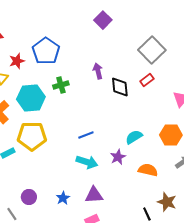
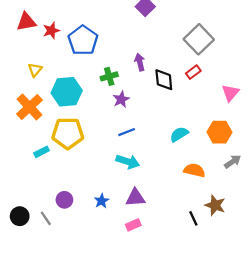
red star: (17, 61) -> (51, 31), moved
green cross: (61, 85) -> (109, 76), moved
purple star: (118, 157) -> (121, 99), moved

